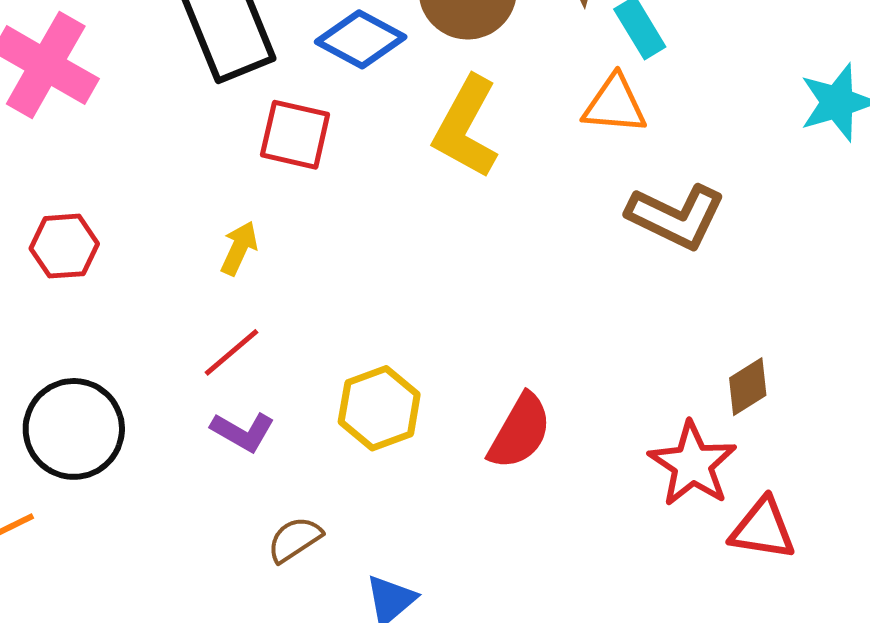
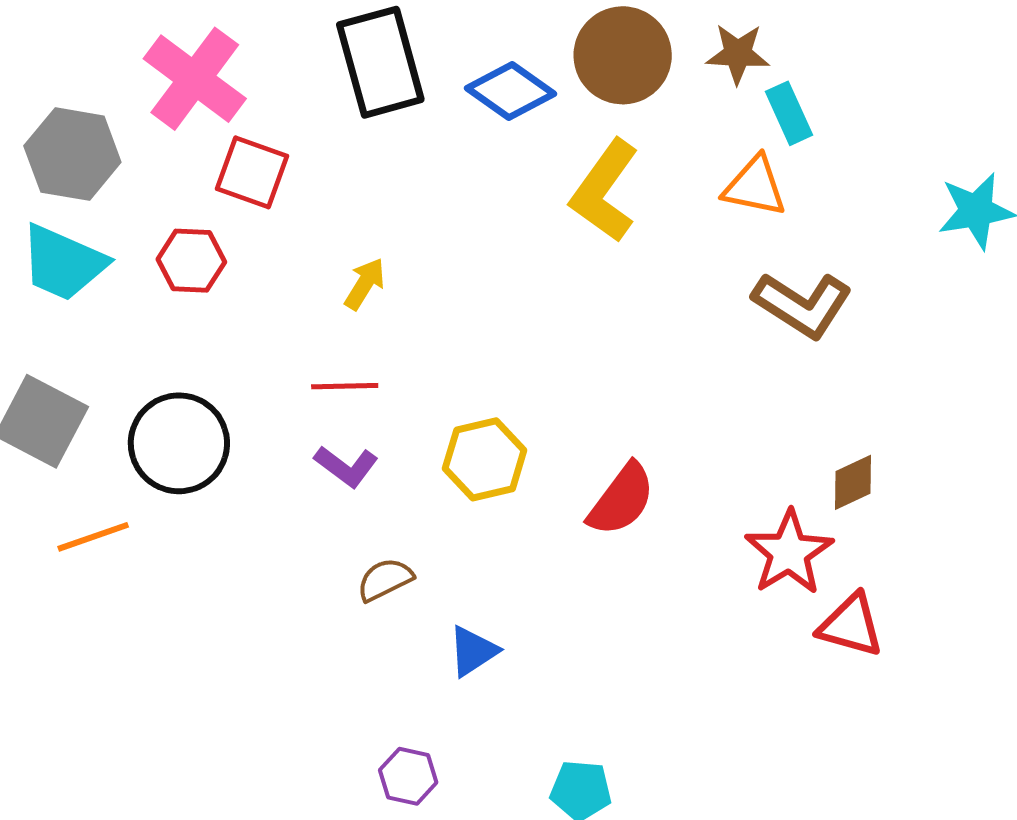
red square: (295, 135) -> (252, 172), moved
red line: (232, 352) -> (345, 386), turned 32

